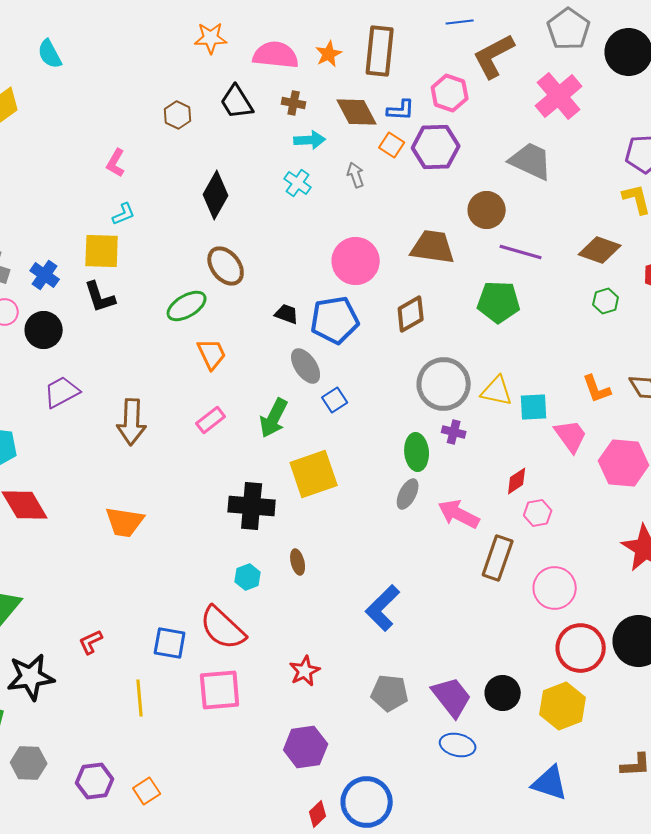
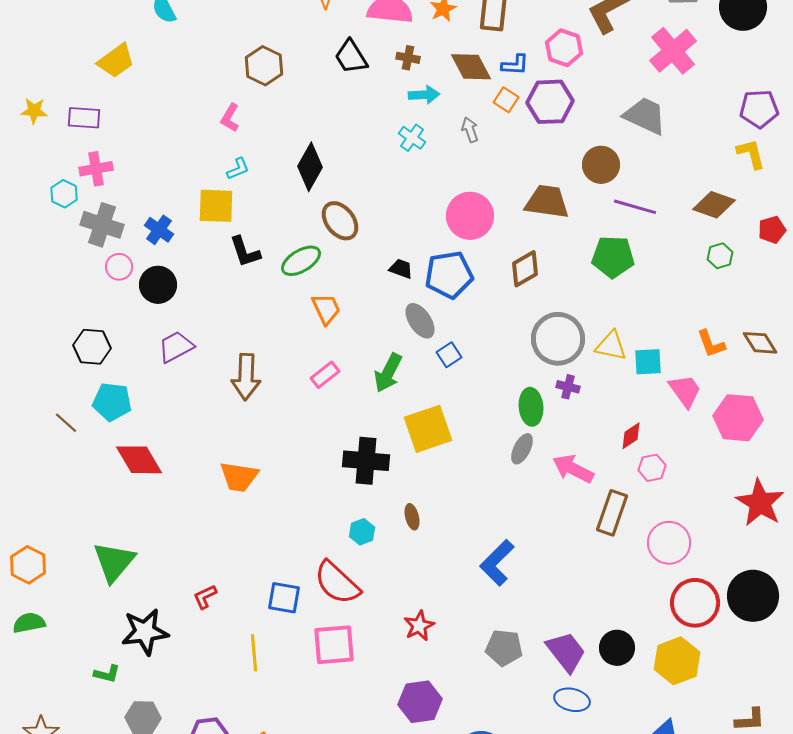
brown hexagon: (178, 115) -> (264, 66), moved, size x1.4
black diamond: (216, 195) -> (310, 167), moved
black L-shape: (100, 297) -> (245, 252), moved

